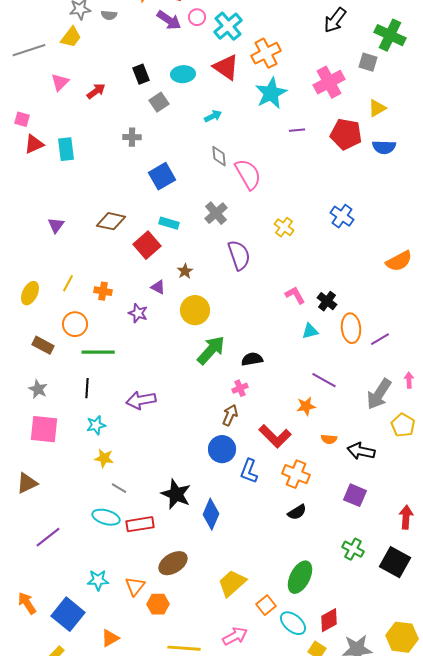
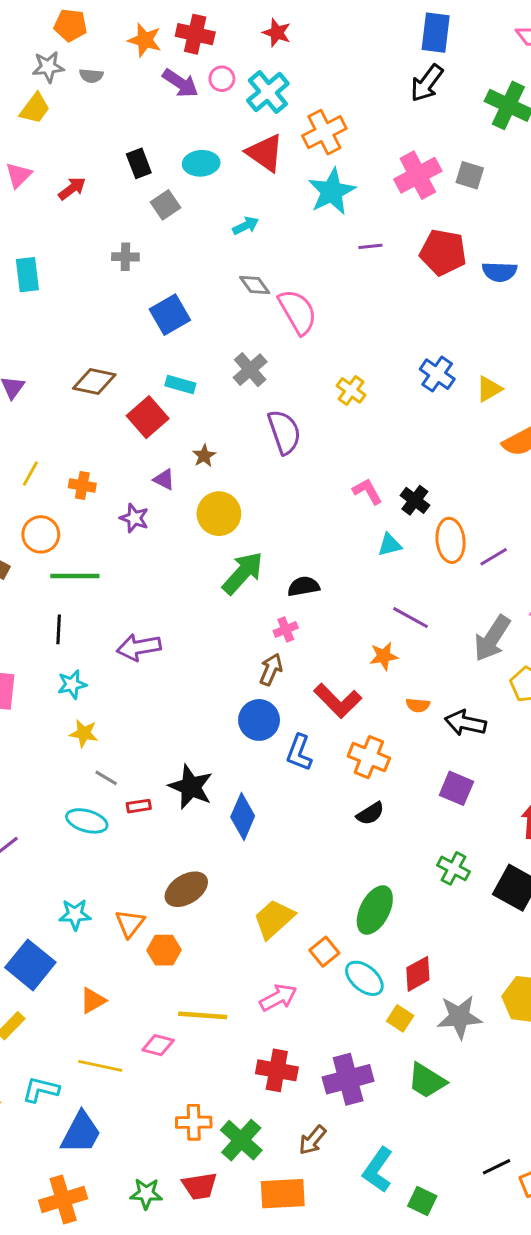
gray square: (368, 62) -> (470, 175), moved
yellow triangle: (377, 108) -> (489, 389), moved
gray diamond: (219, 156) -> (255, 285), turned -30
red rectangle: (140, 524) -> (139, 806), moved, size x0.6

